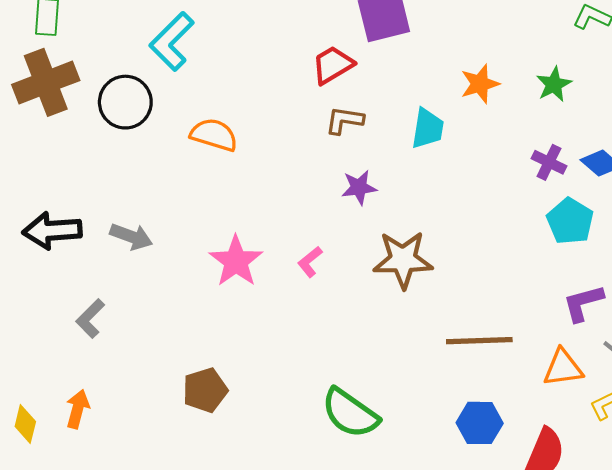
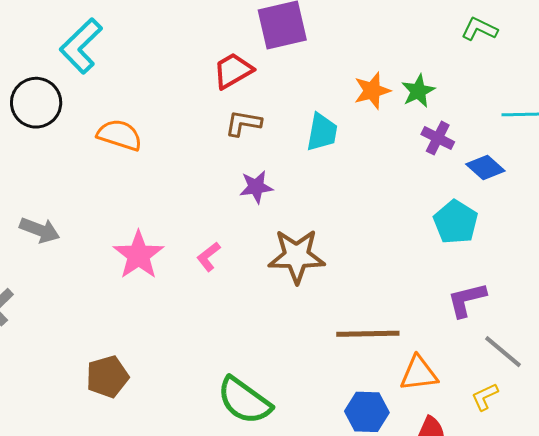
green star: (554, 84) -> (418, 91), moved
purple cross: (549, 162) -> (438, 138), moved
orange triangle: (563, 368) -> (419, 373), moved

